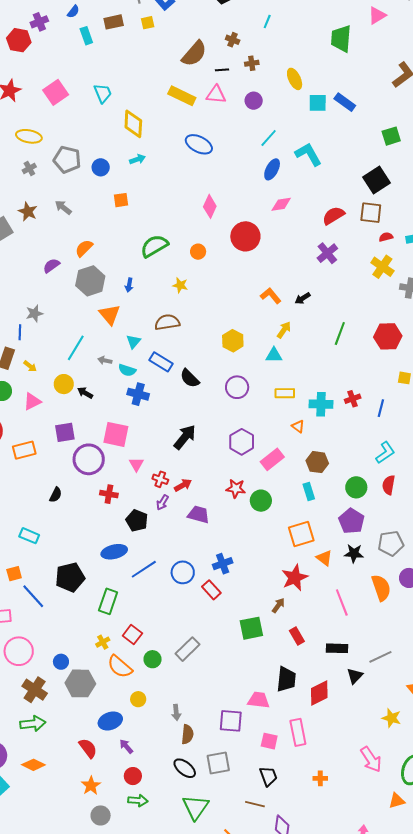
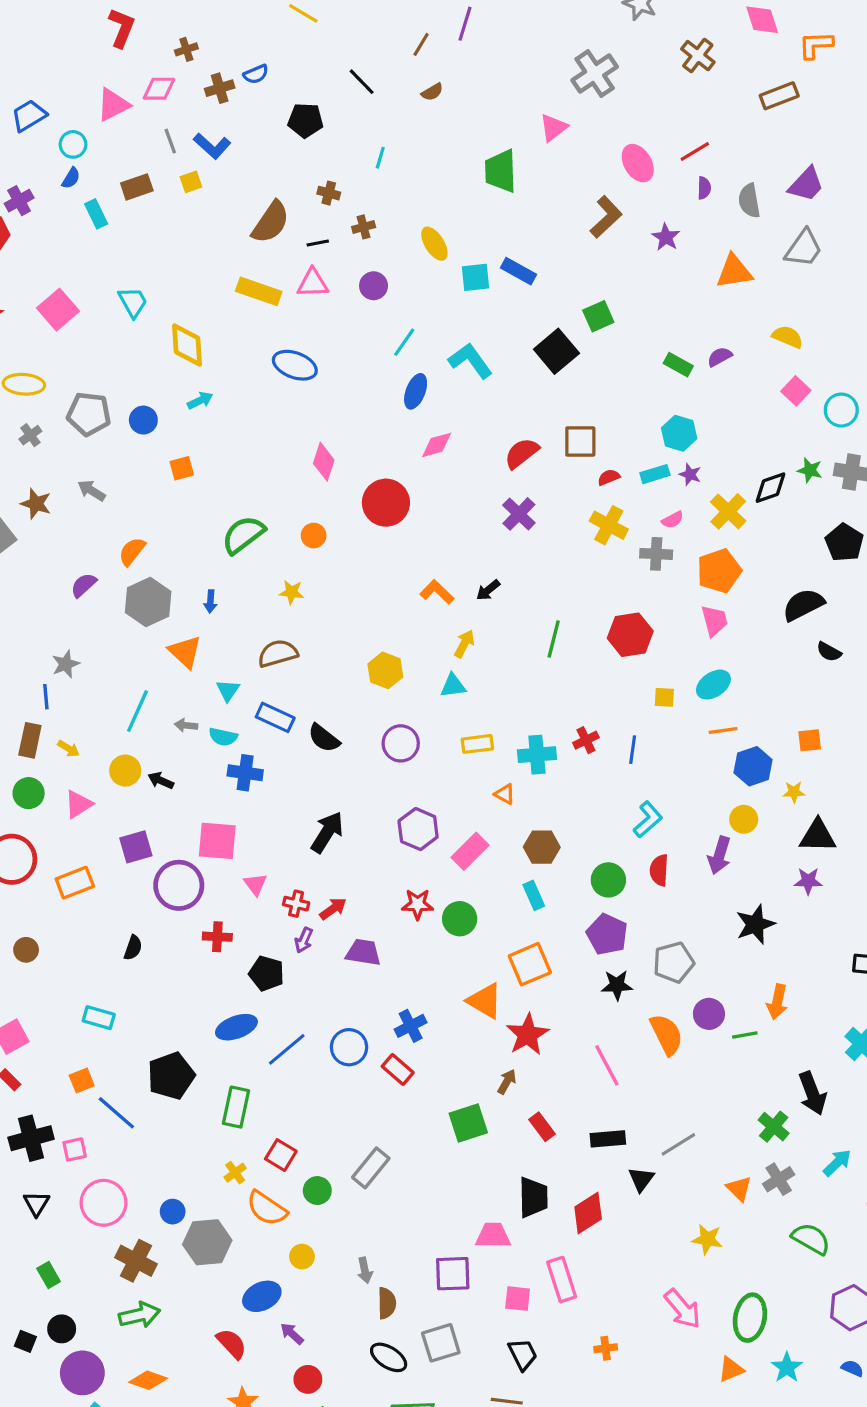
black square: (377, 180) -> (556, 351), moved
orange triangle: (324, 558) -> (485, 1001), moved, size x1.4

